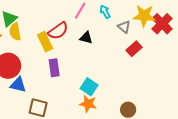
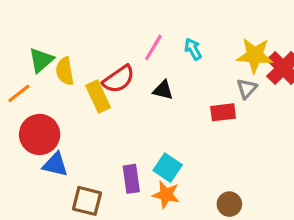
gray triangle: (124, 27) -> (247, 89), moved, turned 32
yellow semicircle: (15, 32) -> (65, 71), moved
red rectangle: (134, 49) -> (223, 112), moved, turned 35
purple rectangle: (54, 68) -> (131, 179), moved

